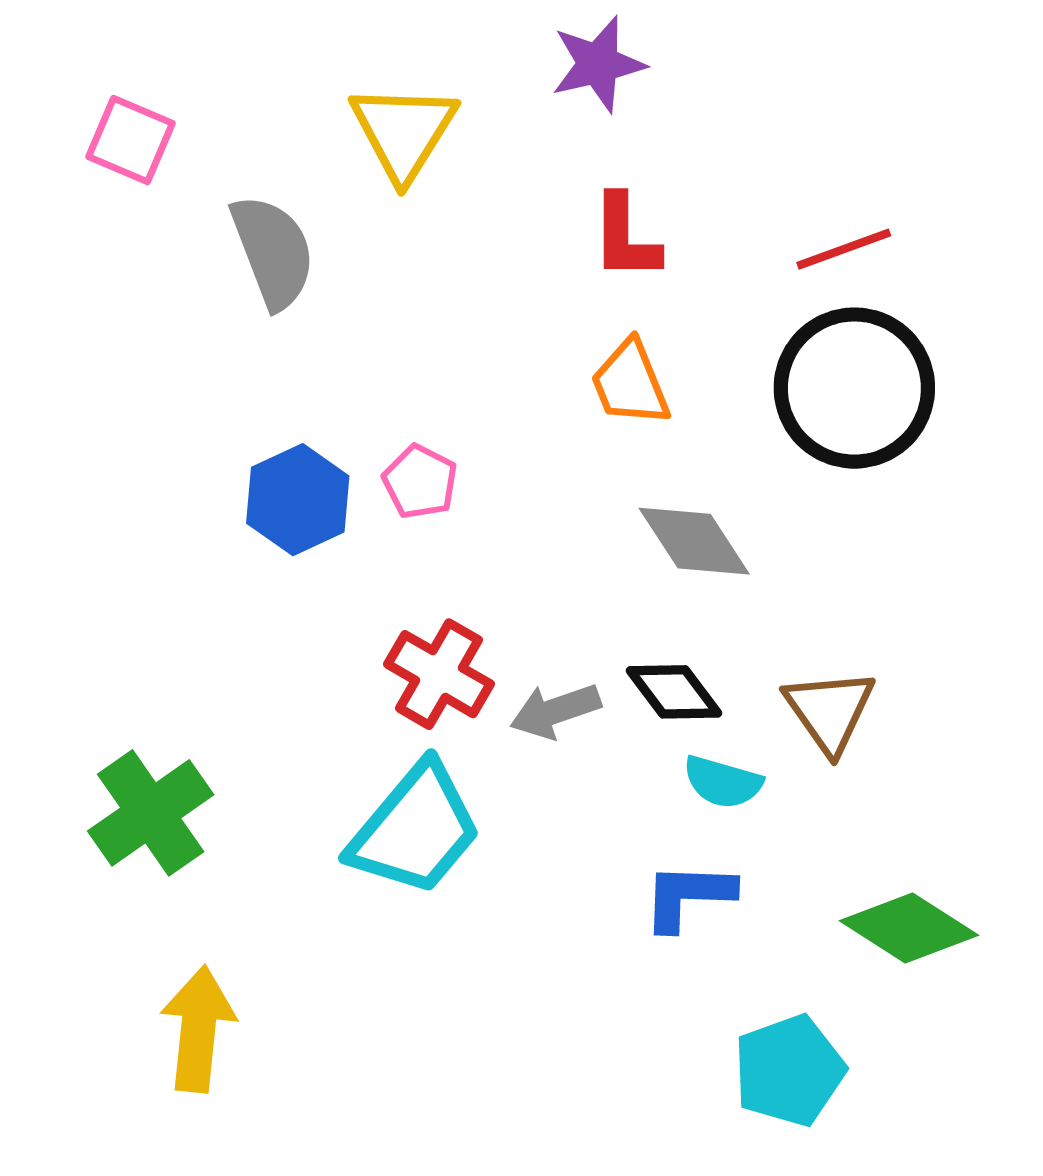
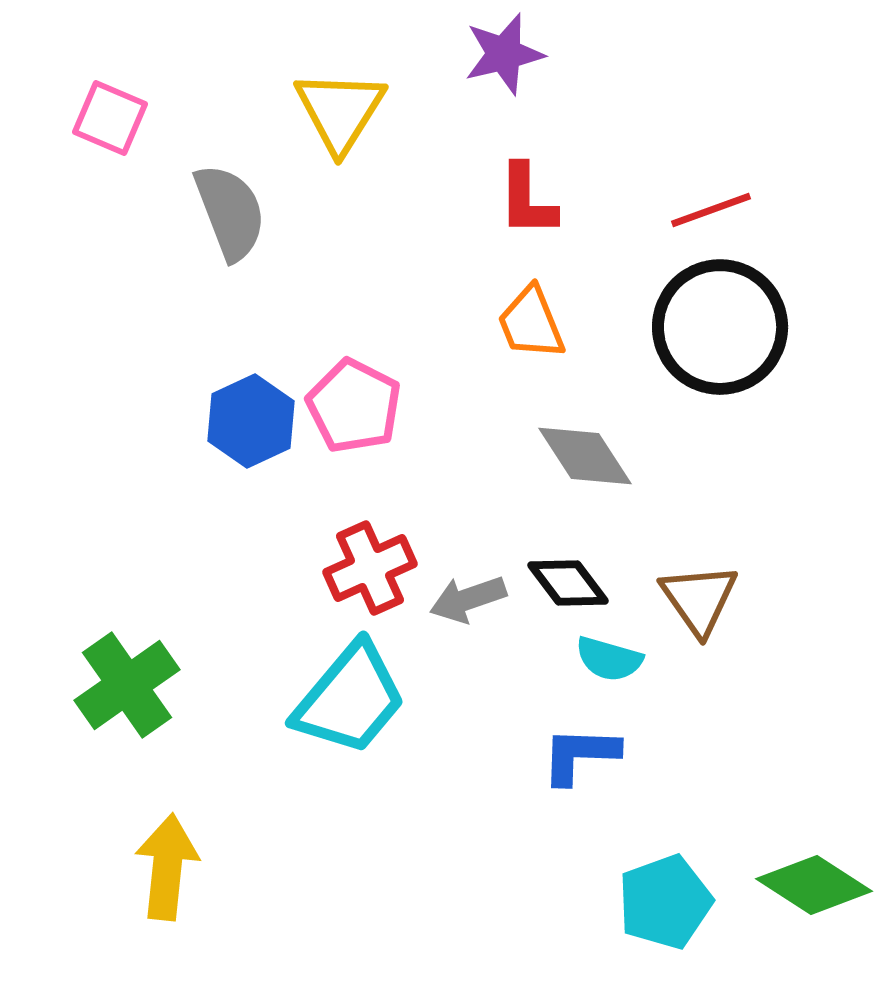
pink pentagon: (420, 482) -> (354, 406), size x1.5
red cross: (439, 674) -> (370, 568), turned 36
green diamond: (909, 928) -> (814, 885), moved

